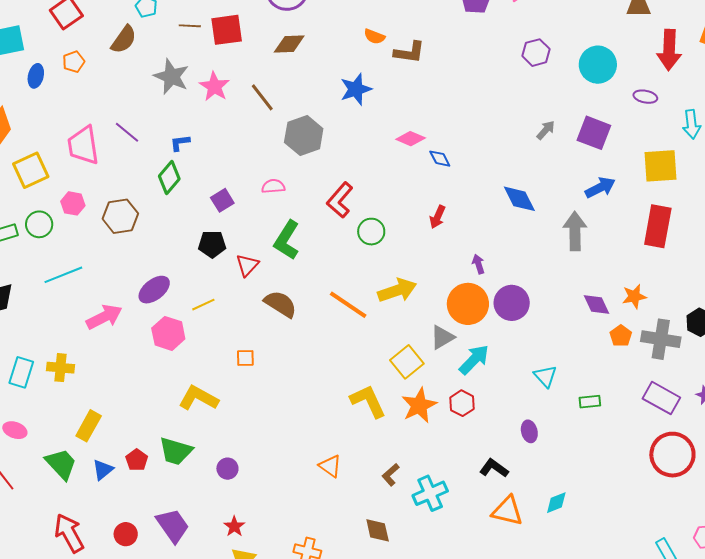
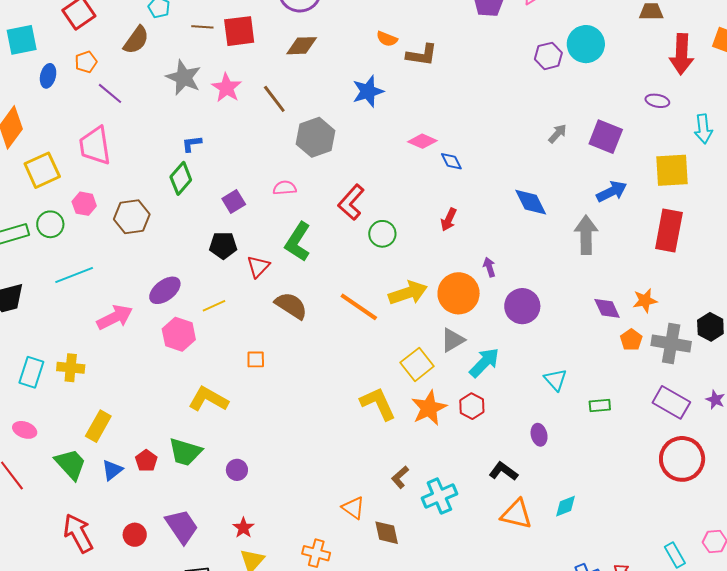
cyan circle: (598, 65) -> (586, 44), moved
purple line: (127, 132) -> (110, 93), moved
orange circle: (468, 304) -> (459, 293), moved
orange triangle: (330, 466) -> (353, 508), moved

